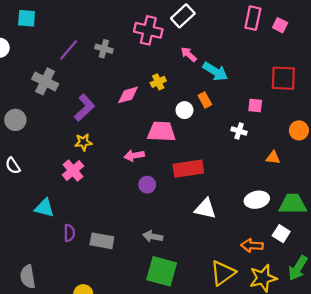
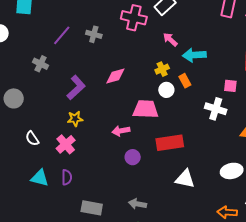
cyan arrow: (215, 72) -> (194, 55), turned 145
gray cross: (45, 81) -> (41, 64), size x0.7
yellow cross: (158, 82) -> (162, 69), moved
white cross: (239, 131) -> (216, 109), size x1.5
white semicircle: (13, 166) -> (32, 138), moved
purple semicircle: (69, 233) -> (67, 177), moved

